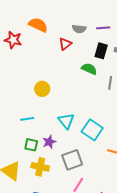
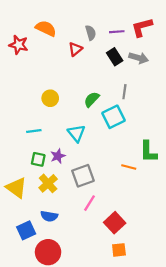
gray semicircle: (79, 29) -> (91, 33), turned -112
black rectangle: (101, 51) -> (115, 57), turned -49
green semicircle: (89, 69) -> (92, 99), moved, turned -70
cyan square: (92, 130) -> (114, 117), moved, turned 30
yellow cross: (40, 167) -> (48, 183), turned 36

